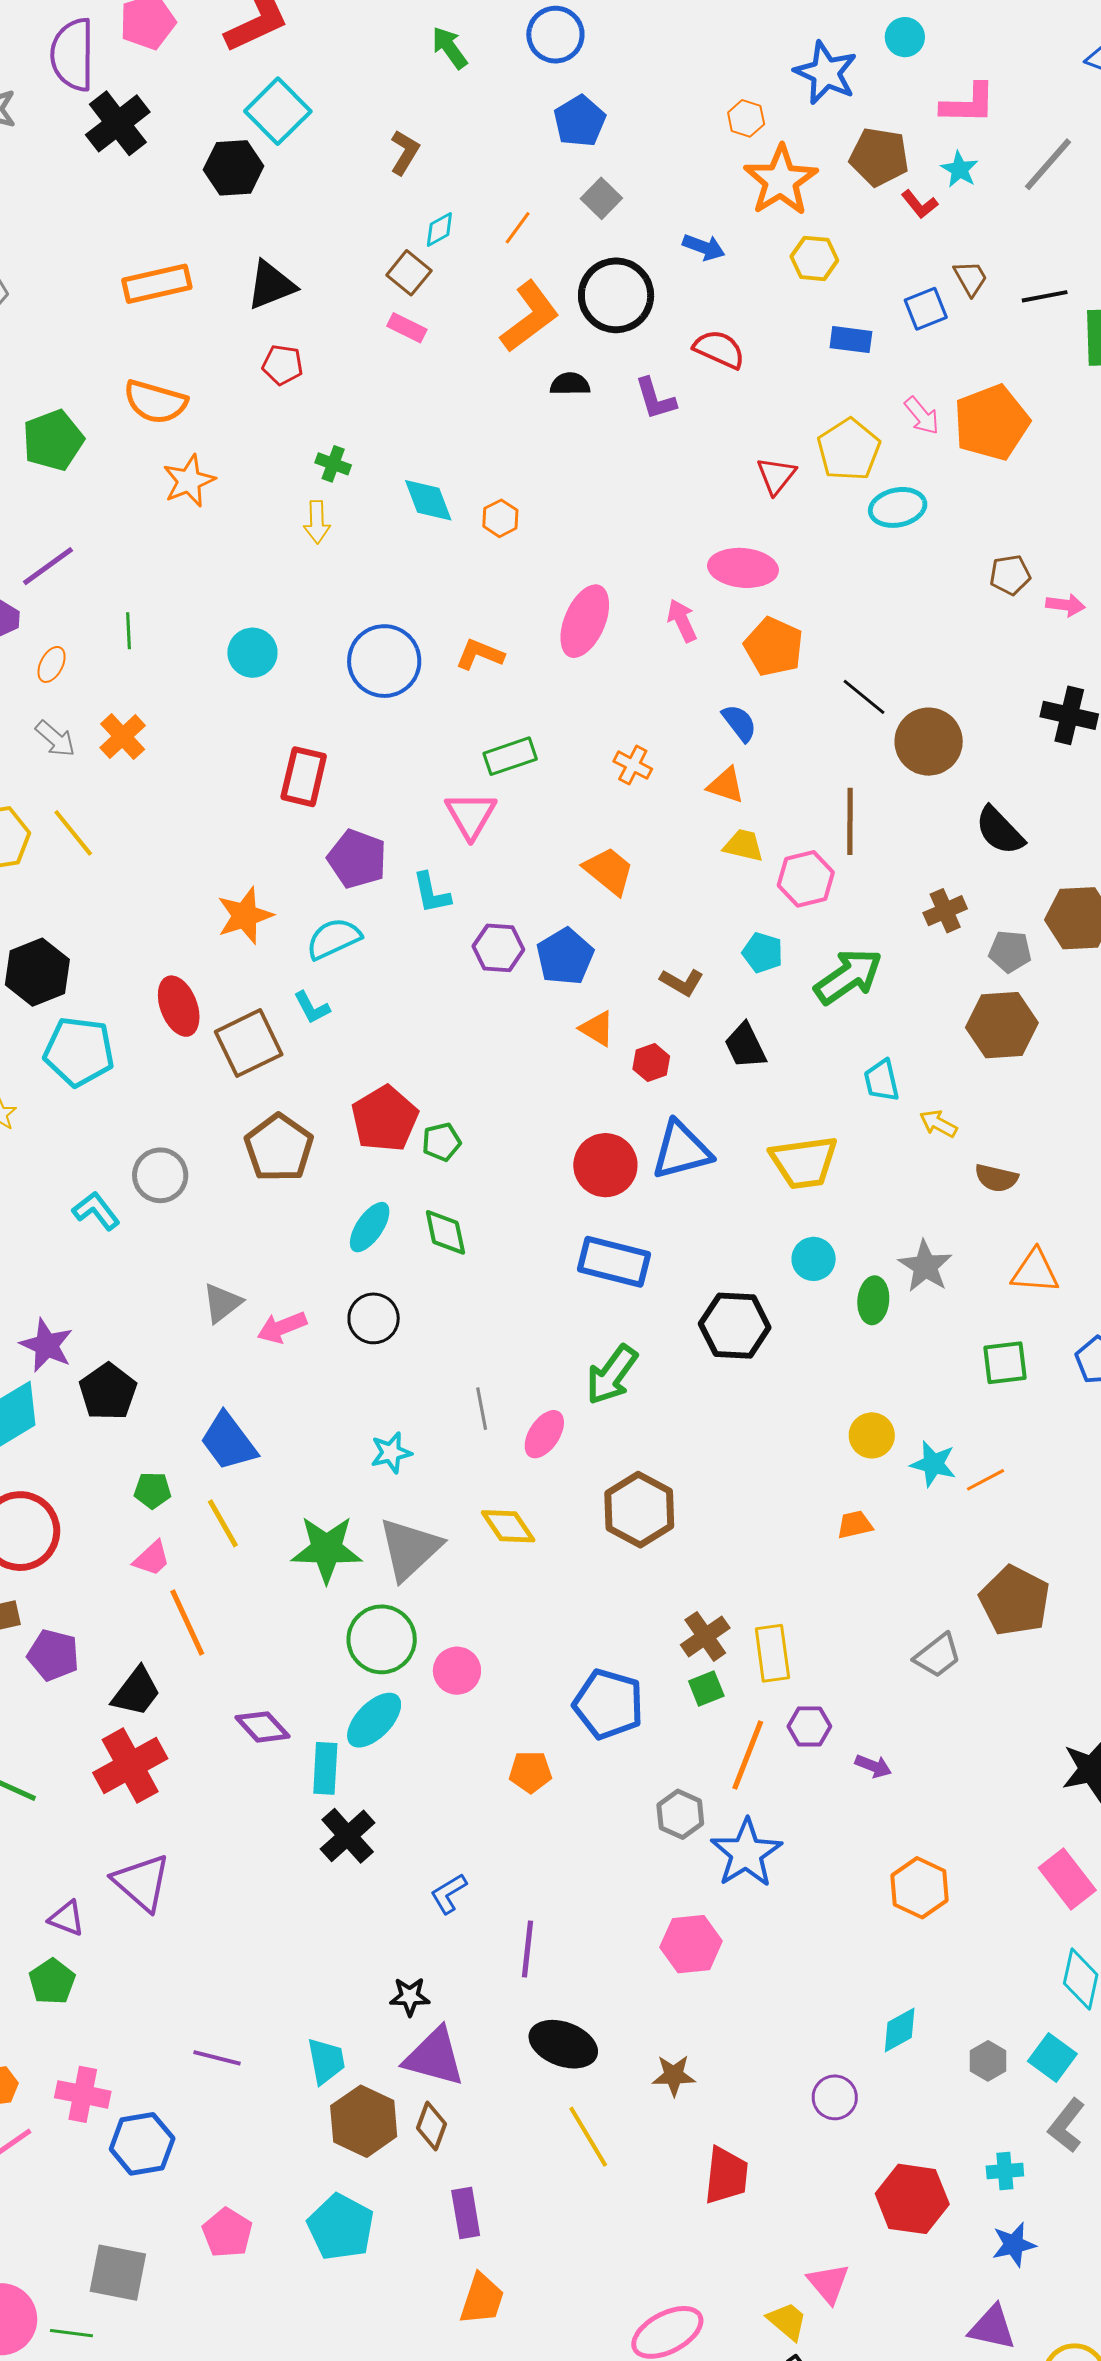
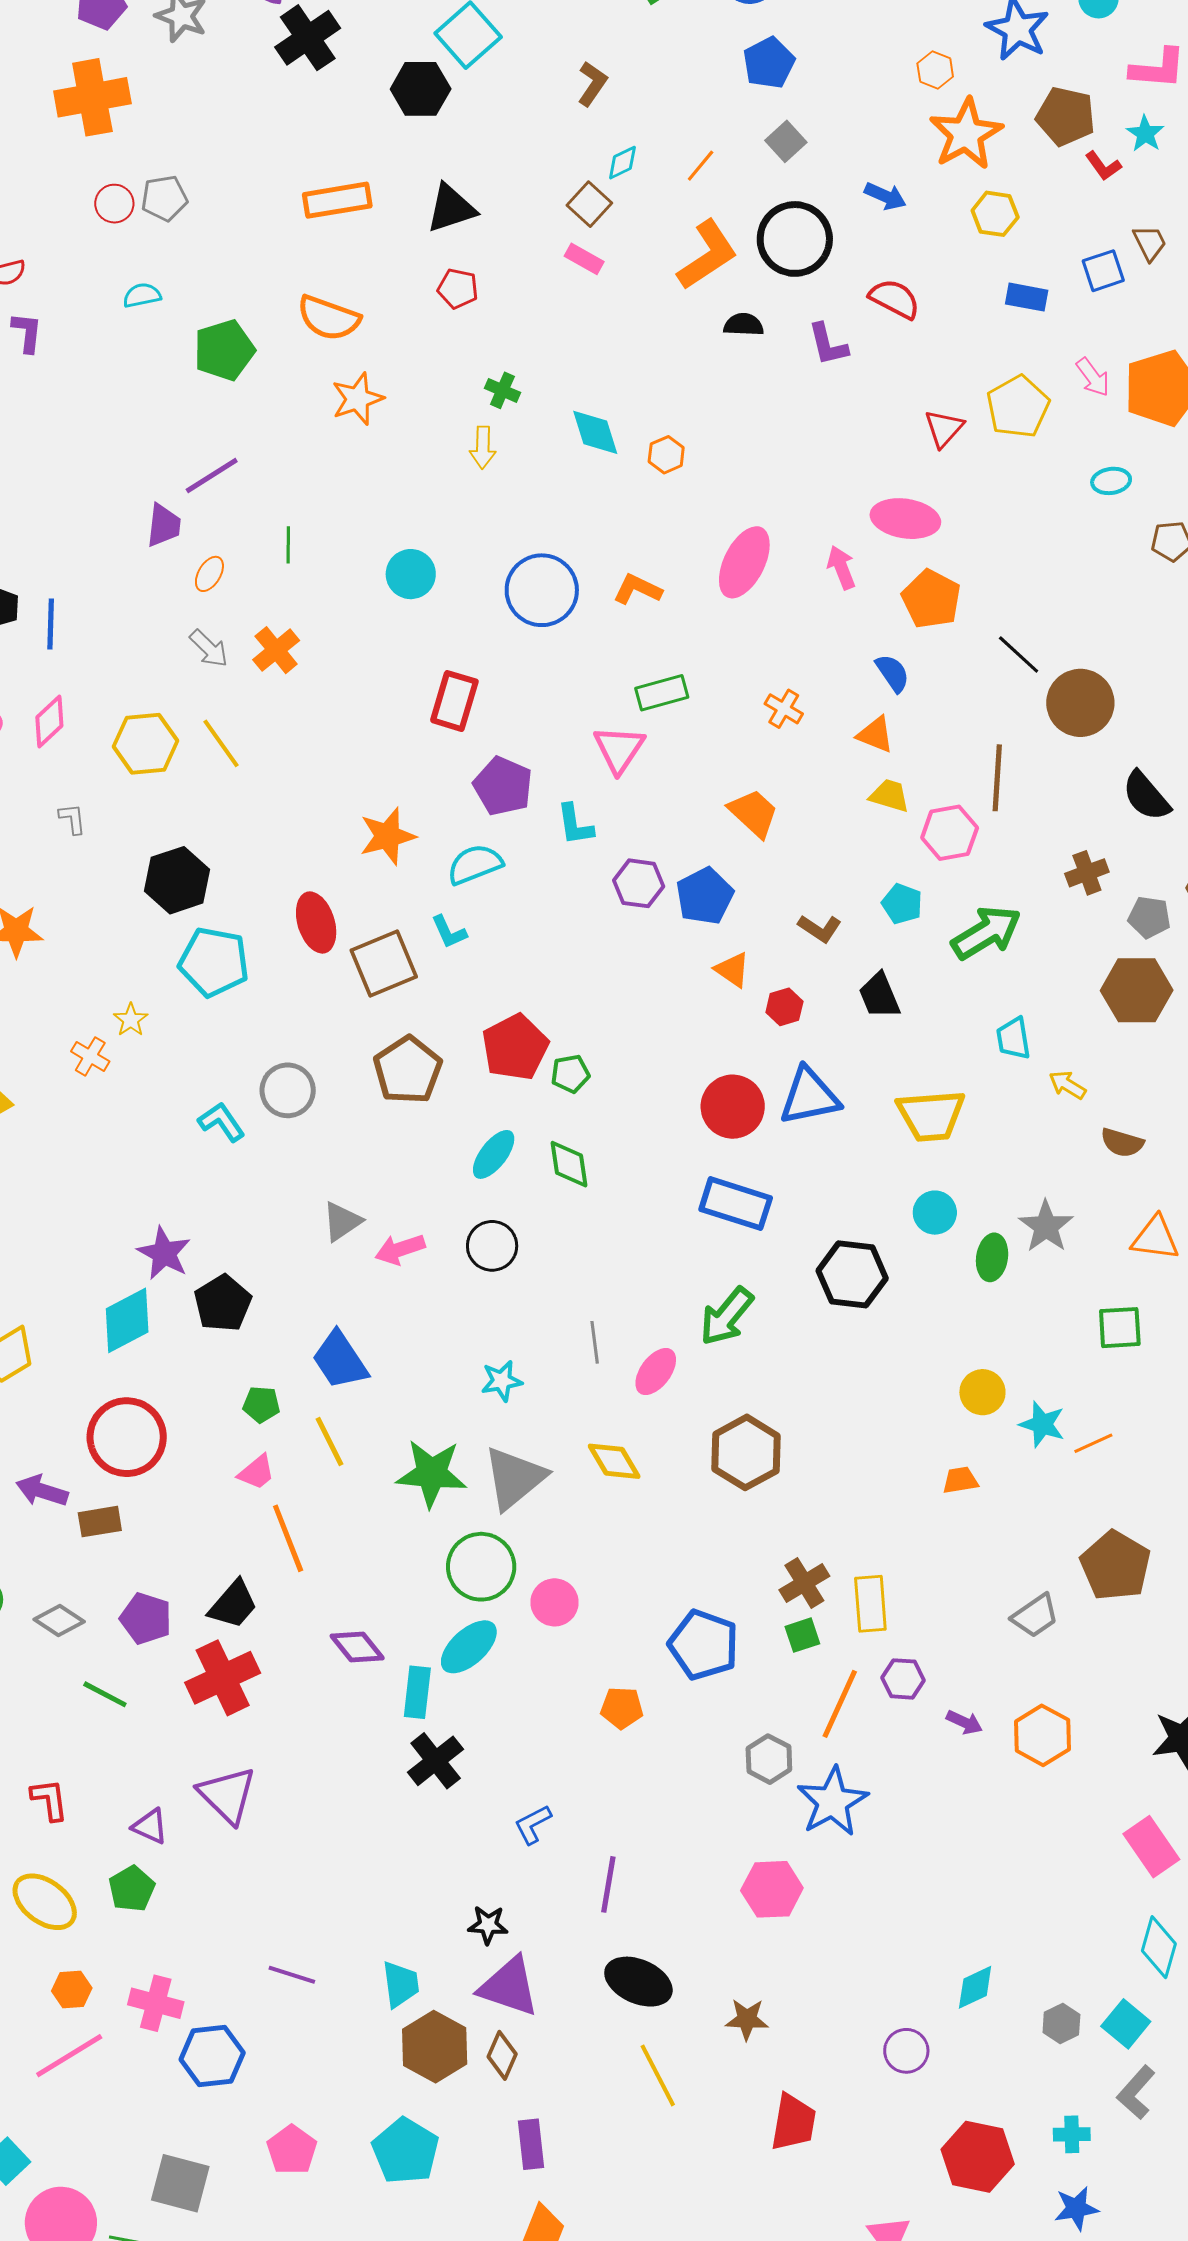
cyan ellipse: (898, 507) -> (1111, 481), moved, size x0.7
purple pentagon: (53, 1655) -> (146, 1619), moved
orange hexagon: (920, 1888) -> (1042, 1735), moved

